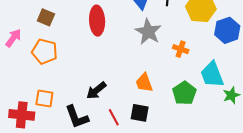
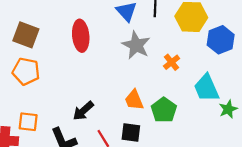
brown square: (46, 17) -> (26, 35), size x1.4
orange cross: (181, 49) -> (172, 62), turned 35
green pentagon: (184, 93) -> (164, 110), moved

